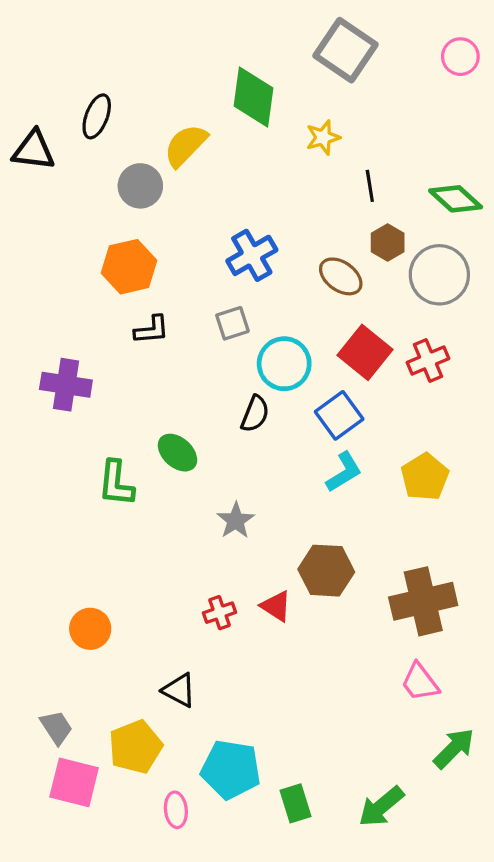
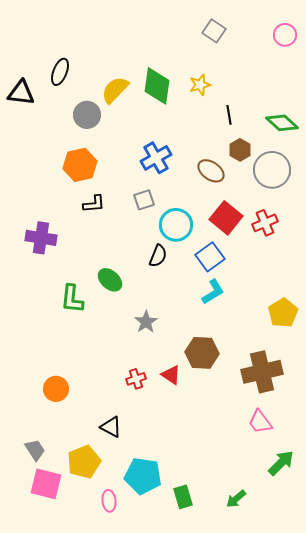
gray square: (346, 50) -> (214, 31), size x0.6
green diamond: (253, 97) -> (157, 86), moved
yellow pentagon: (425, 477) -> (283, 313), moved
green arrow: (381, 807) -> (236, 499), size x0.7

